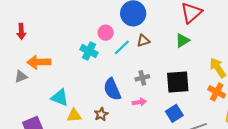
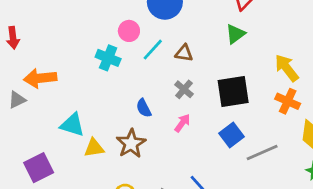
brown triangle: (143, 41) -> (184, 53), moved, turned 32
gray cross: (142, 78) -> (184, 89), turned -32
blue semicircle: (112, 89) -> (144, 108), size x0.6
pink arrow: (139, 102) -> (182, 123), turned -40
brown star: (101, 114) -> (131, 144), size x1.5

